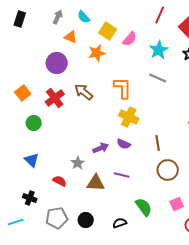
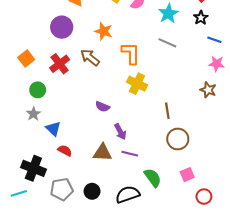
orange star: (97, 53) -> (104, 31), moved, turned 30
purple semicircle: (124, 144) -> (102, 107), moved
purple arrow: (101, 148) -> (120, 132), moved, turned 84
blue triangle: (32, 160) -> (53, 129), moved
gray star: (78, 163) -> (33, 114), moved
purple line: (122, 175) -> (130, 154), moved
black cross: (30, 198) -> (33, 168), size x1.6
black semicircle: (120, 223) -> (128, 194), size x1.6

